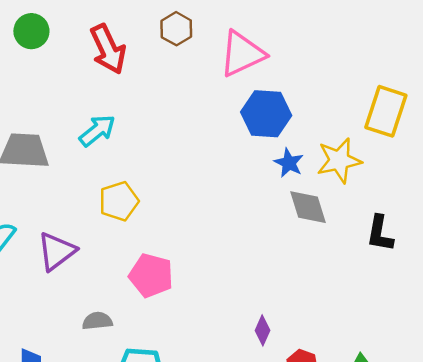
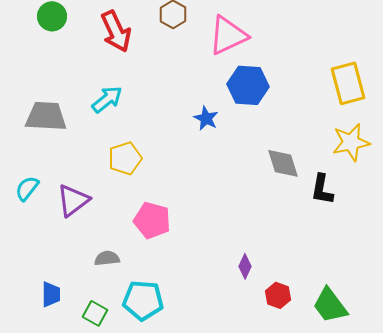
yellow rectangle: (386, 111) -> (348, 83), turned -33
yellow star: (339, 160) -> (351, 142), moved
blue star: (289, 163) -> (206, 118), moved
black L-shape: (380, 233) -> (322, 189), moved

